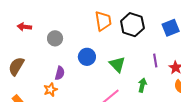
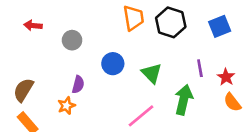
brown semicircle: (16, 66) -> (23, 90), moved
green arrow: (142, 85) -> (184, 100), size x1.6

